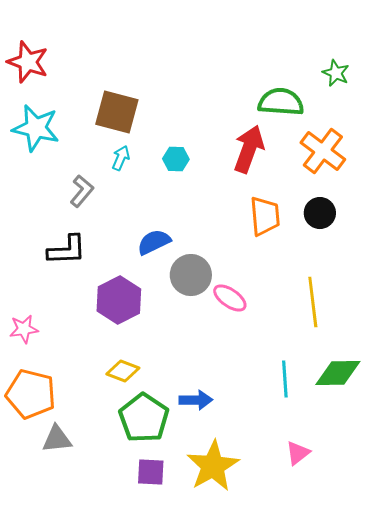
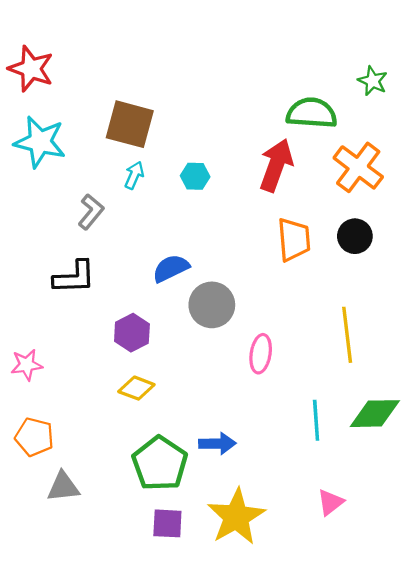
pink ellipse: (230, 298) -> (261, 354), moved, turned 64
purple hexagon: (119, 300) -> (132, 333), size x0.7
yellow diamond: (123, 371) -> (136, 388), moved
orange pentagon: (31, 394) -> (34, 437), size x0.7

